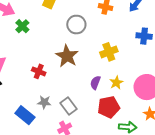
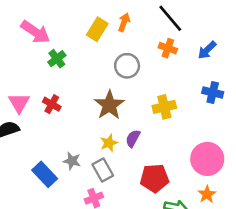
red cross: (39, 71) -> (52, 104), moved
purple semicircle: (95, 83) -> (133, 138), moved
yellow star: (116, 83) -> (109, 143), moved

